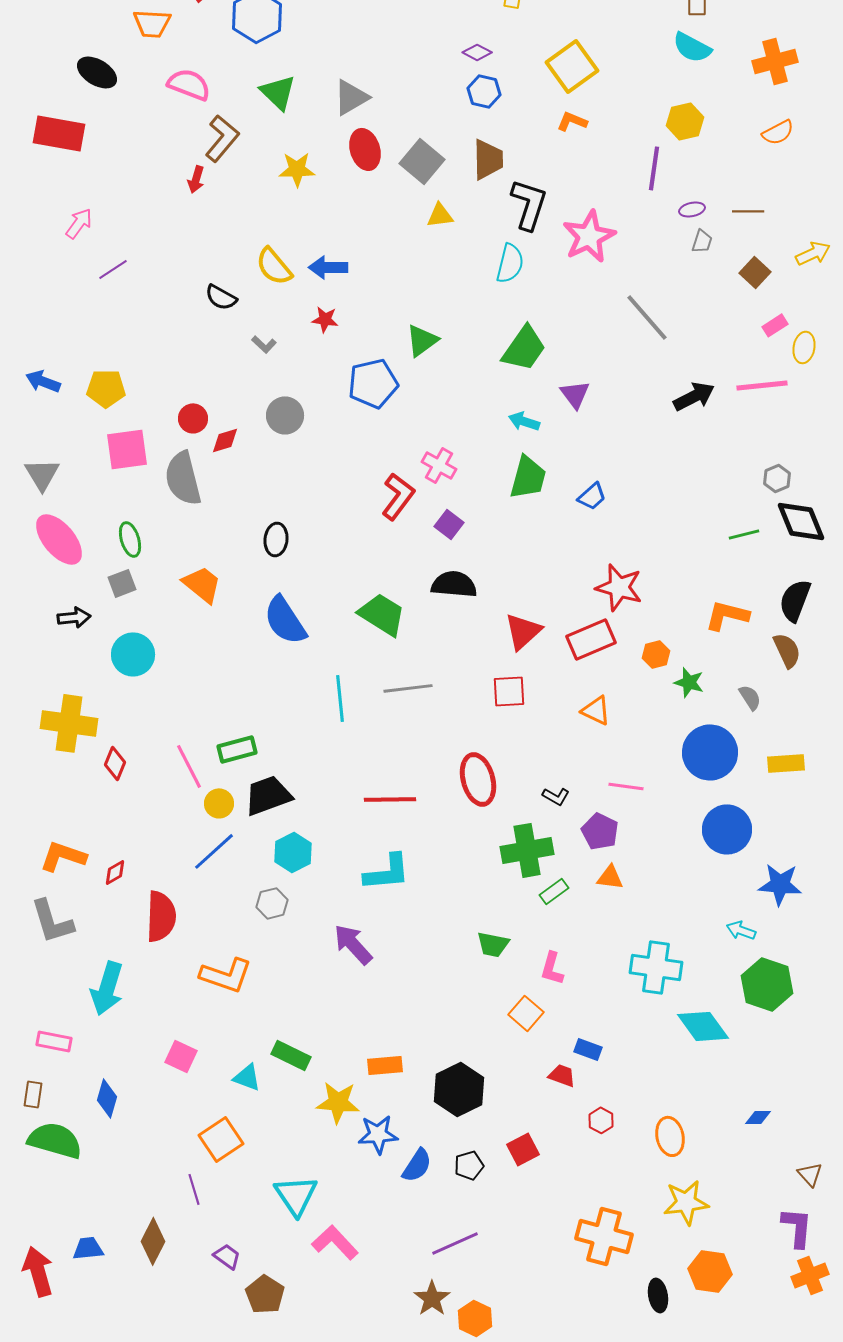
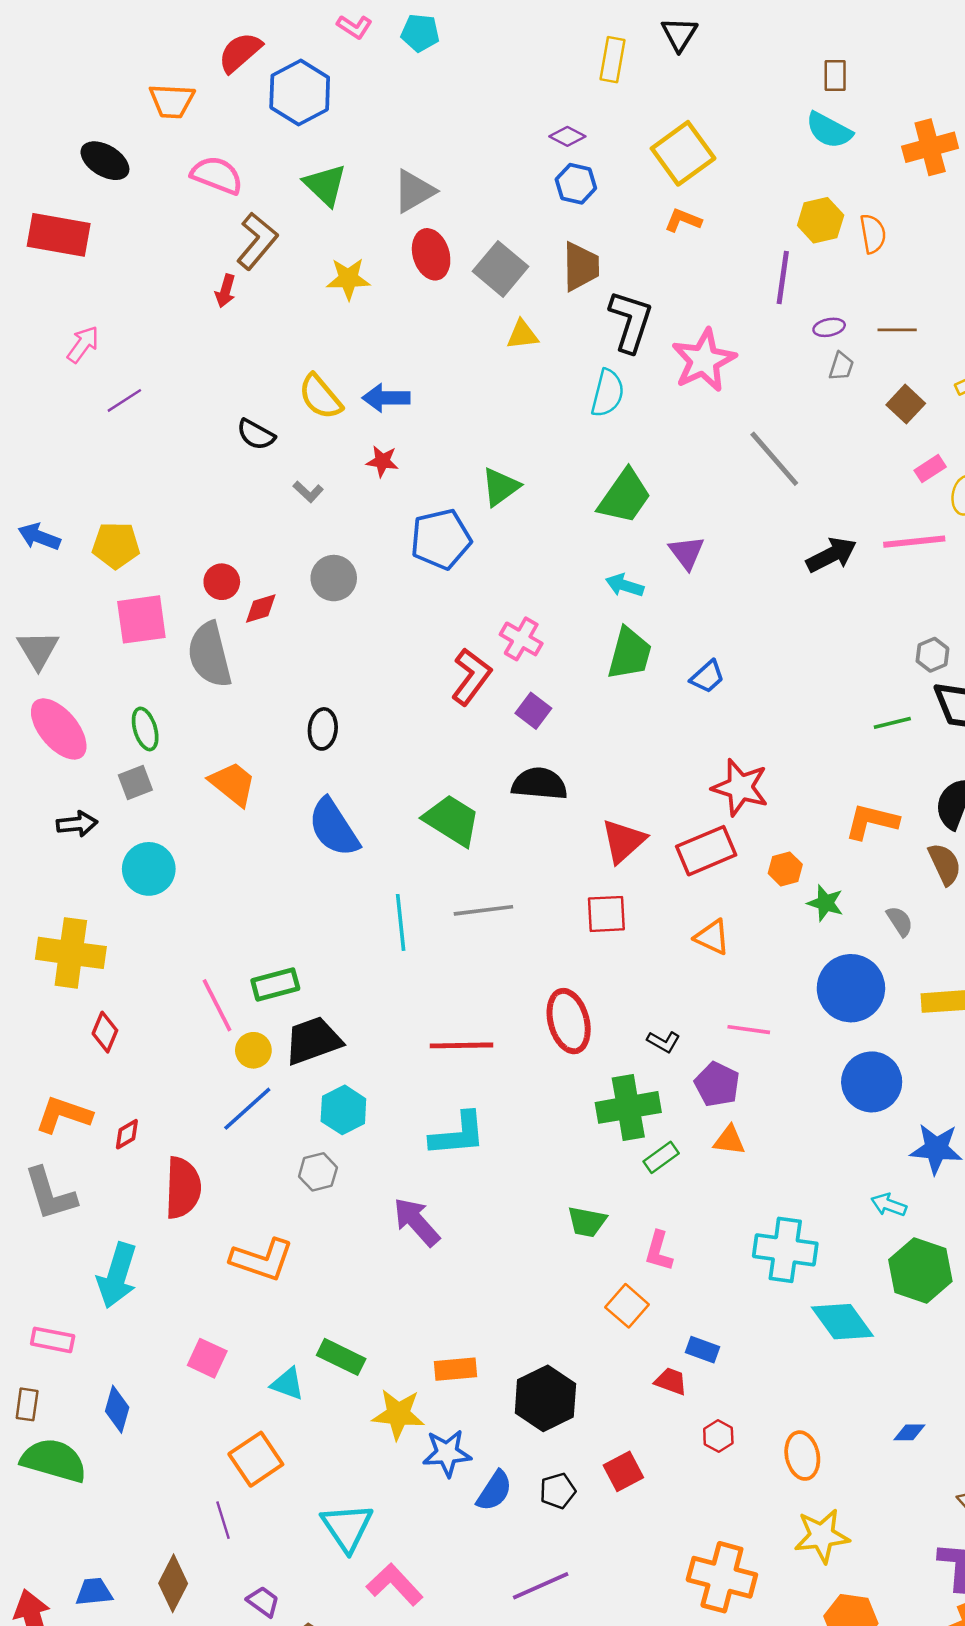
orange semicircle: (778, 132) -> (873, 234), moved, turned -72
red diamond: (115, 763) -> (105, 1032), moved

